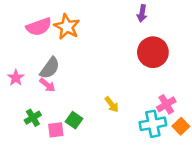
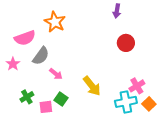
pink semicircle: (39, 27) -> (25, 38), moved
red circle: (153, 52) -> (126, 43), size x0.7
pink arrow: (47, 85) -> (56, 74), moved
yellow arrow: (112, 104) -> (92, 86), size x1.5

